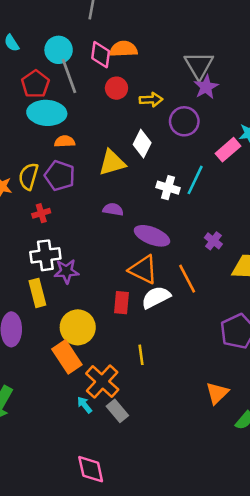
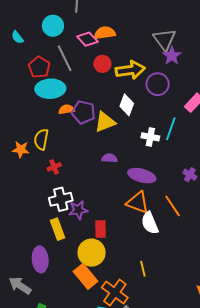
cyan circle: (59, 50) -> (53, 26), moved
pink diamond: (101, 55) -> (87, 39), turned -45
yellow arrow: (151, 100) -> (130, 70), size x1.6
purple pentagon: (60, 176) -> (83, 112), moved
white semicircle: (156, 297) -> (150, 223), turned -80
red rectangle: (121, 303) -> (101, 229), moved

